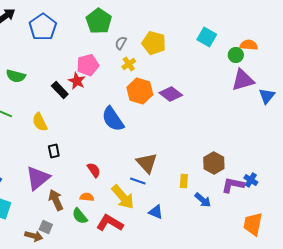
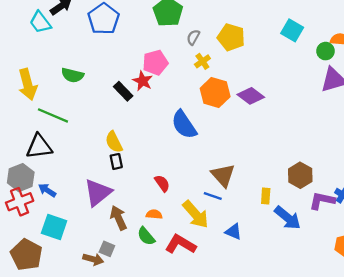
yellow semicircle: (40, 122) -> (114, 142), moved
blue arrow: (203, 200) -> (288, 218), size x1.4

